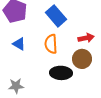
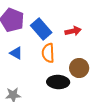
blue rectangle: (56, 16) -> (41, 29), moved
red arrow: (86, 38) -> (73, 31), moved

